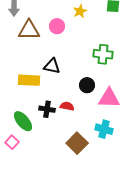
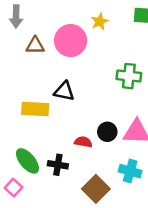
pink circle: (57, 26) -> (71, 41), size x1.6
brown triangle: (29, 30) -> (35, 46), size x0.7
black circle: (87, 85) -> (107, 132), moved
black cross: (47, 109) -> (58, 165), moved

